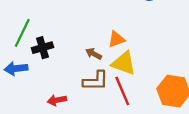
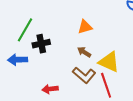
orange triangle: (116, 39) -> (85, 27), moved
brown L-shape: (96, 81) -> (84, 75), turned 35

